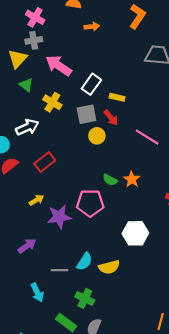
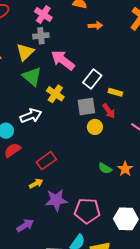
green triangle: (26, 85) -> (32, 77), size x1.5
red rectangle: (45, 162) -> (46, 161), moved
pink pentagon: (90, 203) -> (87, 211), moved

